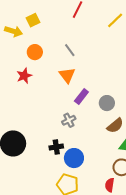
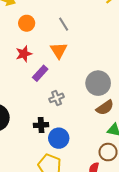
red star: (24, 76) -> (24, 54), moved
purple rectangle: (81, 96) -> (40, 73), moved
gray circle: (107, 103) -> (98, 83), size x1.5

